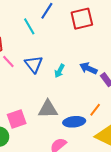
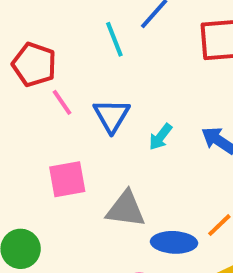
pink square: (17, 119) -> (67, 179), moved

